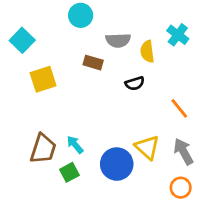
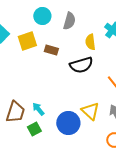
gray semicircle: (118, 40) -> (69, 21), moved, turned -72
yellow square: (43, 79) -> (27, 41), moved
black semicircle: (135, 83) -> (81, 65), size x1.6

